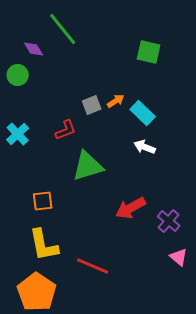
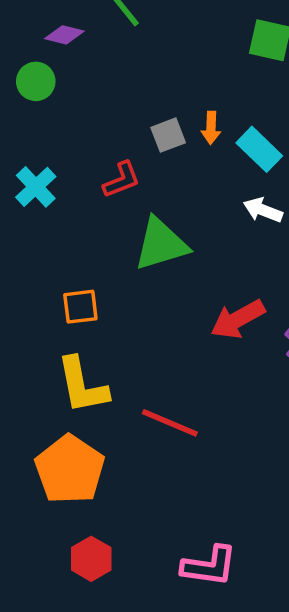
purple diamond: (34, 49) -> (64, 35), turned -45
orange arrow: (116, 101) -> (211, 128), turned 126

